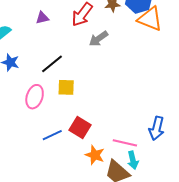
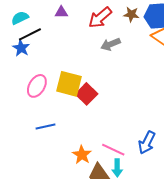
black line: (52, 64) -> (30, 34), moved
yellow square: (66, 87) -> (69, 84), size x1.5
red square: (80, 127) -> (87, 94), moved

